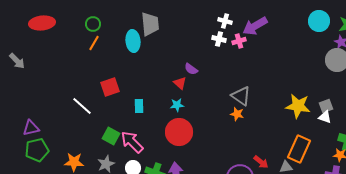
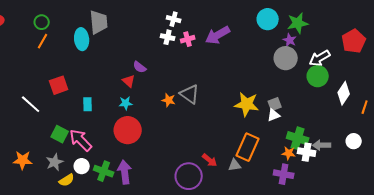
purple arrow: (255, 26) -> (218, 35), moved
orange star: (237, 114) -> (169, 100), moved
white triangle: (325, 117) -> (274, 115), turned -40

